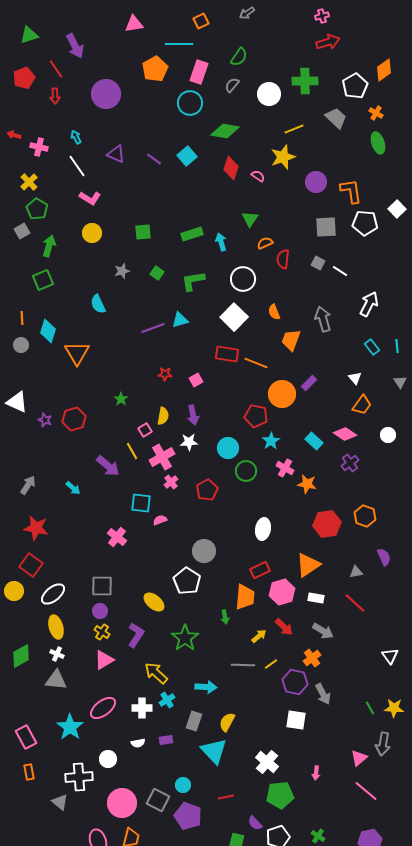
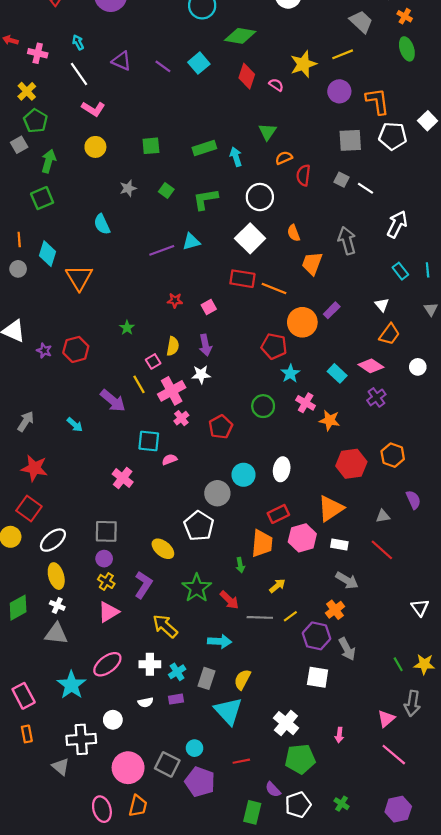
yellow line: (294, 129) -> (343, 54), moved
cyan circle: (228, 448) -> (244, 475), moved
red arrow: (284, 627) -> (229, 600), moved
cyan cross: (167, 700) -> (177, 672), moved

